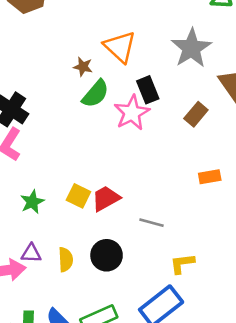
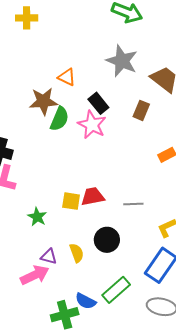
orange triangle: (120, 47) -> (67, 77), size x0.7
brown star: (83, 67) -> (43, 101), size x1.8
red trapezoid: (106, 198) -> (93, 197), turned 35
purple triangle: (31, 253) -> (49, 256), turned 30

